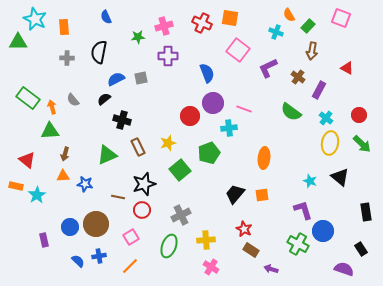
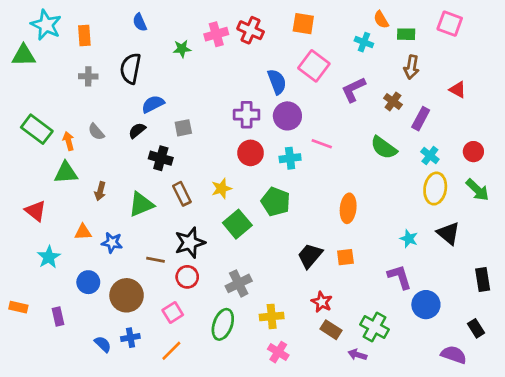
red cross: (202, 23) -> (251, 30), moved
green rectangle: (308, 26) -> (406, 34), turned 48
purple cross: (168, 56) -> (247, 115), moved
blue semicircle: (207, 73) -> (277, 82), moved
gray square: (141, 78) -> (183, 128), moved
purple circle: (213, 103) -> (287, 116), moved
cyan cross: (229, 128) -> (290, 158), moved
green pentagon: (209, 153) -> (276, 202), turned -30
brown arrow: (65, 154) -> (100, 191), moved
orange rectangle: (16, 186) -> (18, 307), moved
blue circle: (70, 227) -> (88, 282), moved
green cross: (298, 244) -> (375, 327), moved

